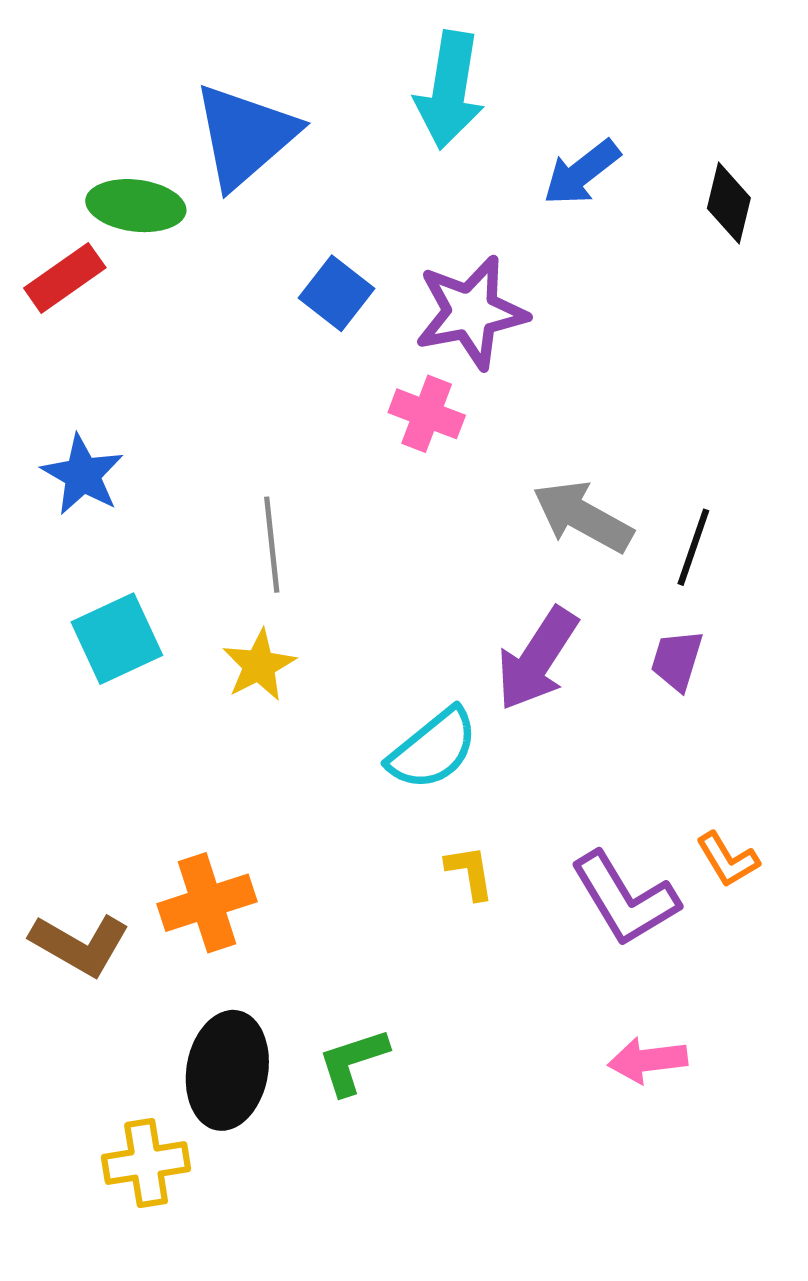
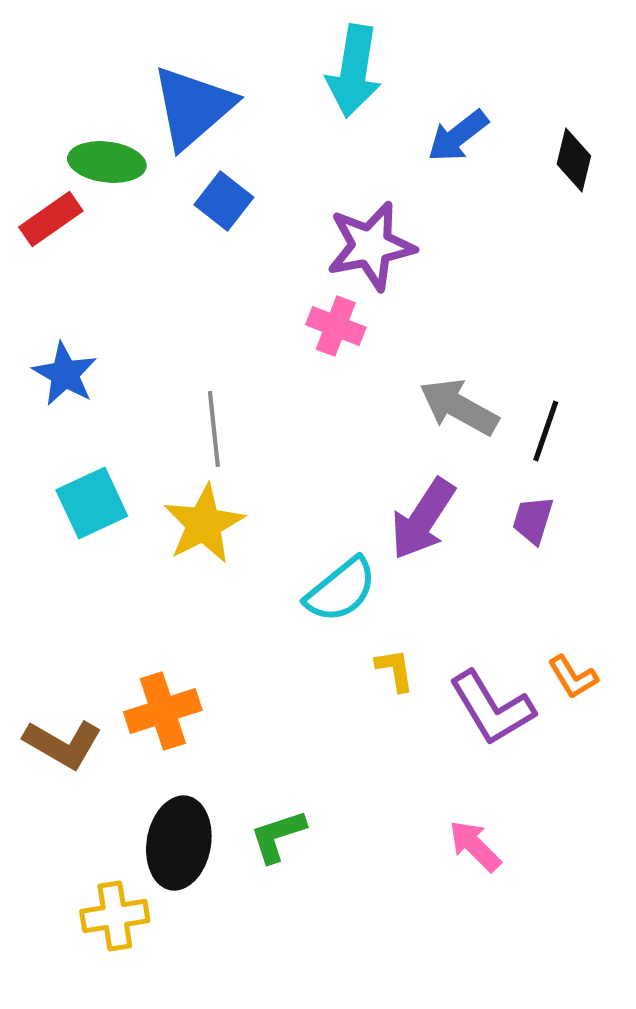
blue square: (336, 293) -> (224, 201), moved
yellow star: (259, 665) -> (204, 524), size x1.4
yellow L-shape: (470, 872) -> (395, 670), moved
pink arrow: (648, 1060) -> (475, 846), moved, turned 52

